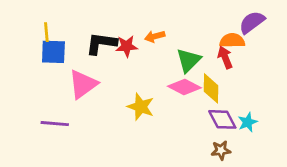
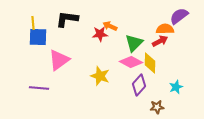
orange arrow: (155, 36) -> (110, 26), turned 40
black L-shape: (101, 43) -> (67, 19), moved
red star: (127, 46) -> (100, 34), moved
red arrow: (225, 57) -> (160, 41), turned 84
purple diamond: (222, 119) -> (139, 85), moved, turned 70

